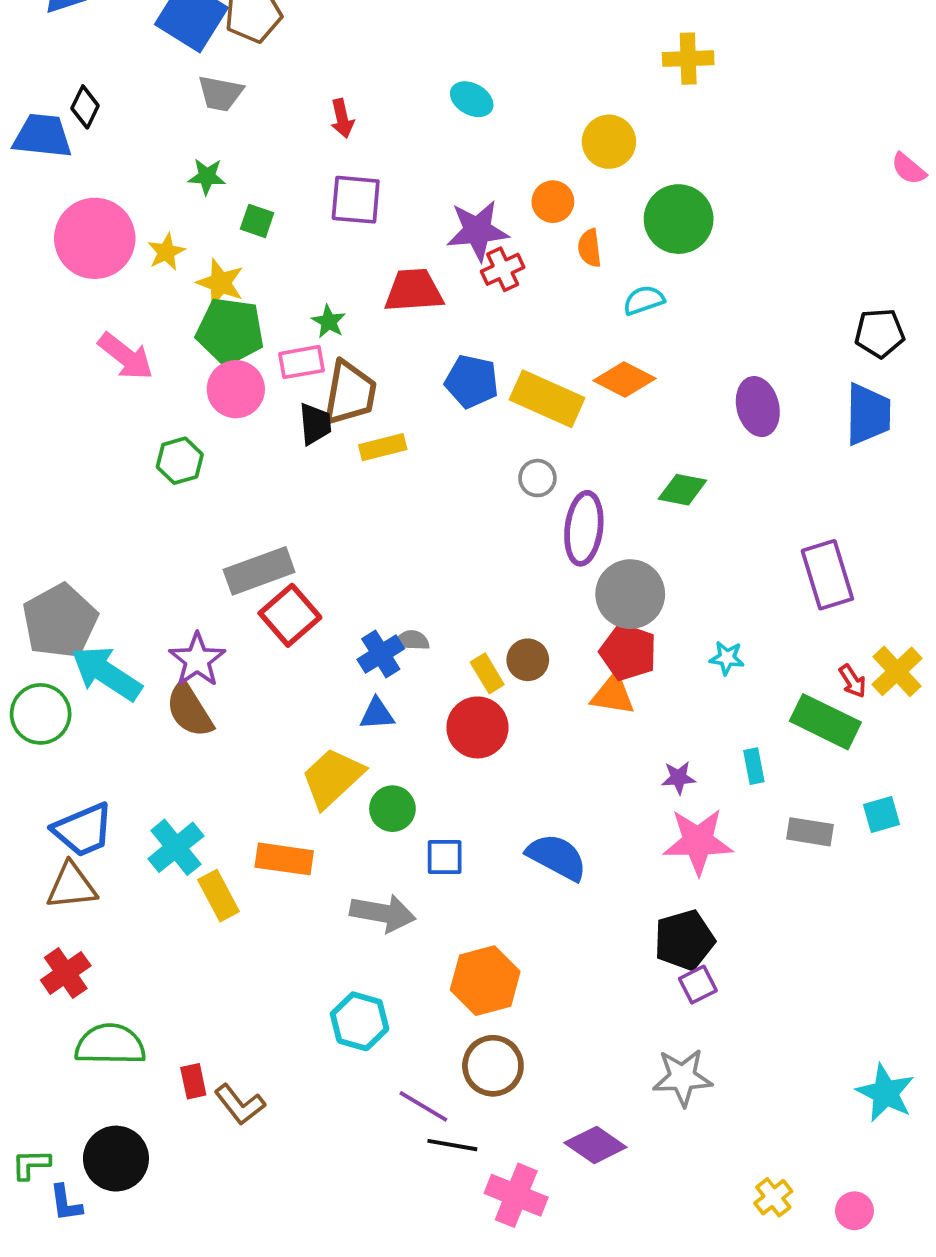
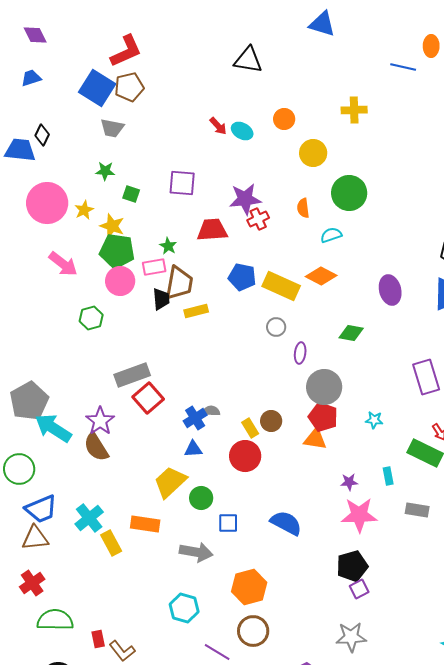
red arrow: (342, 119) -> (218, 126), moved, turned -30
orange circle: (553, 202) -> (284, 119), moved
purple ellipse: (584, 528) -> (300, 353), size x0.6
green circle: (41, 714) -> (19, 469), moved

